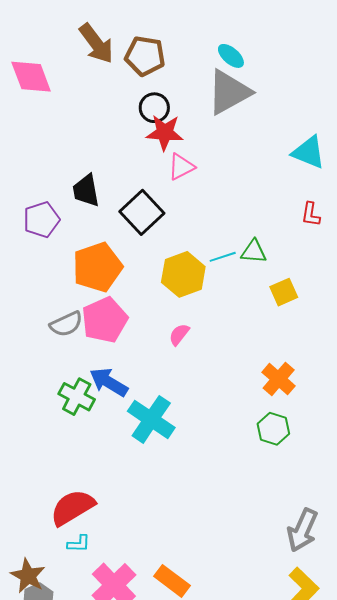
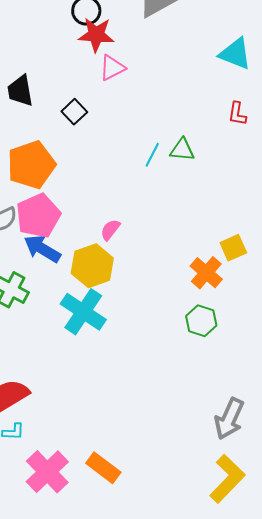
black square: (142, 212) -> (74, 112), size x0.6
cyan line: (223, 257) -> (152, 155), turned -45
yellow hexagon: (183, 274) -> (92, 266), moved
yellow square: (284, 292) -> (233, 248), moved
blue arrow: (109, 382) -> (42, 249), moved

